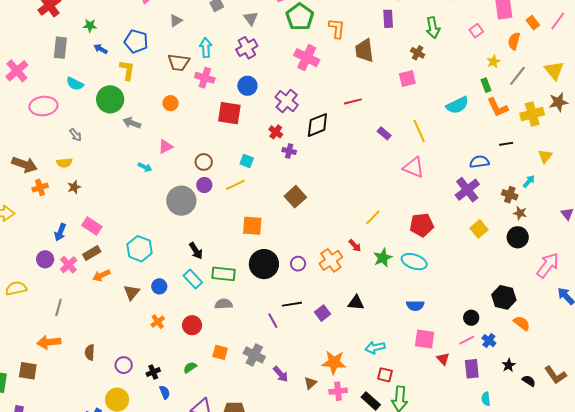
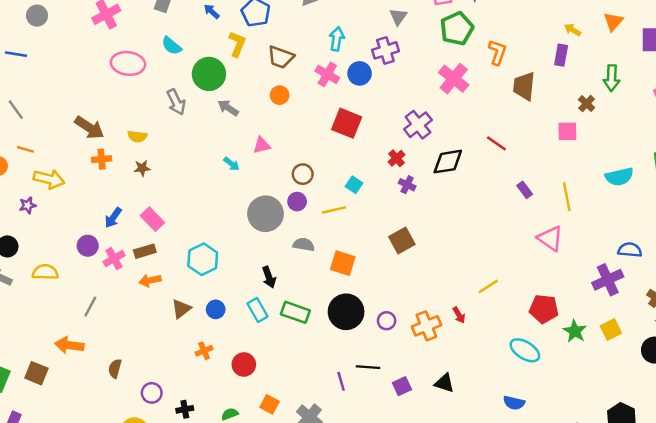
brown trapezoid: (179, 62) -> (281, 57), moved
blue circle: (247, 86) -> (360, 73), moved
red line: (353, 101) -> (496, 143), turned 36
gray arrow: (75, 135) -> (176, 102), moved, size x1.5
green star: (383, 258) -> (575, 331), moved, turned -30
gray semicircle: (224, 304) -> (304, 245), moved

